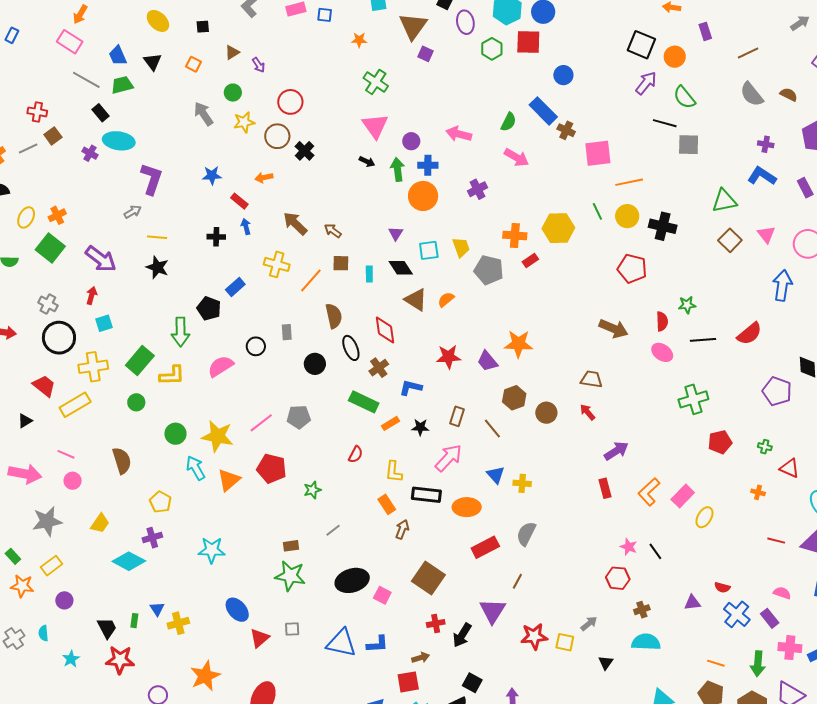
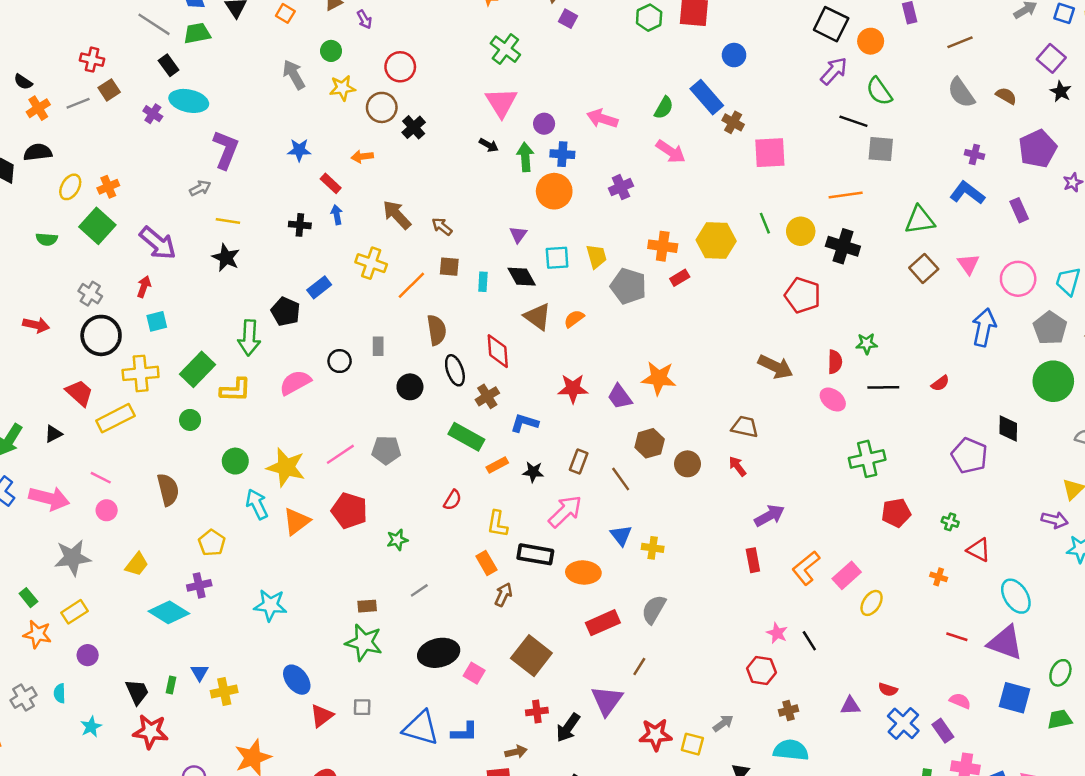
orange line: (629, 182) -> (846, 195), moved
red semicircle: (749, 334) -> (940, 383), size x0.6

